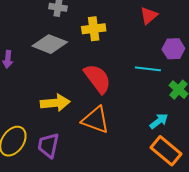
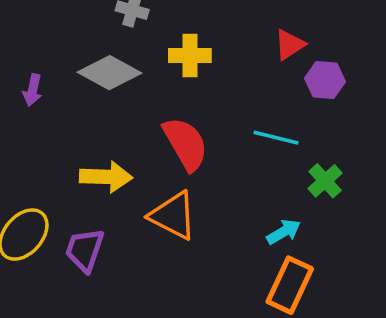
purple hexagon: (173, 49) -> (325, 80), moved
orange rectangle: (166, 151) -> (290, 285), turned 68

